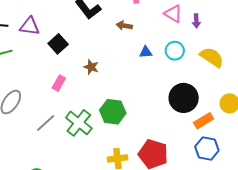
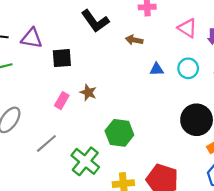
black square: (58, 44) -> (62, 58), turned 36
brown star: (91, 67) -> (88, 92), moved
green cross: (79, 123) -> (85, 161), moved

